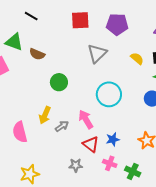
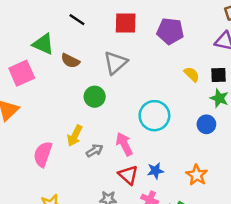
black line: (31, 16) -> (77, 20), moved
gray triangle: (97, 53) -> (115, 63), moved
pink semicircle: (20, 132) -> (43, 154), turned 30

